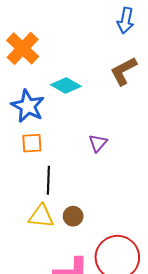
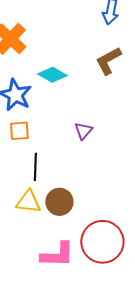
brown circle: (73, 216) -> (59, 202), size x1.4

